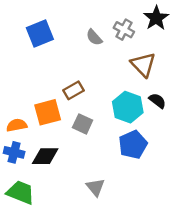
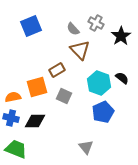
black star: (156, 18) -> (121, 36), moved
brown triangle: (143, 65) -> (80, 50), moved
gray triangle: (95, 187) -> (86, 147), moved

